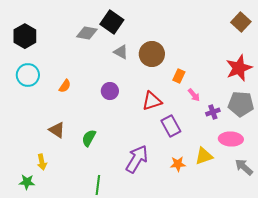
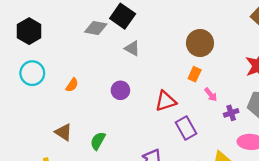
brown circle: (152, 54) -> (200, 43), moved

